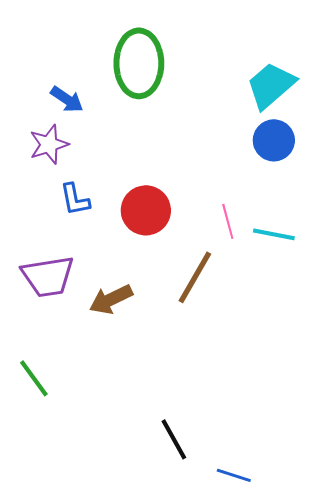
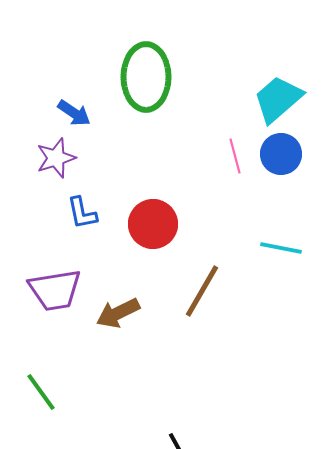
pink line: (228, 221) -> (235, 156), moved

